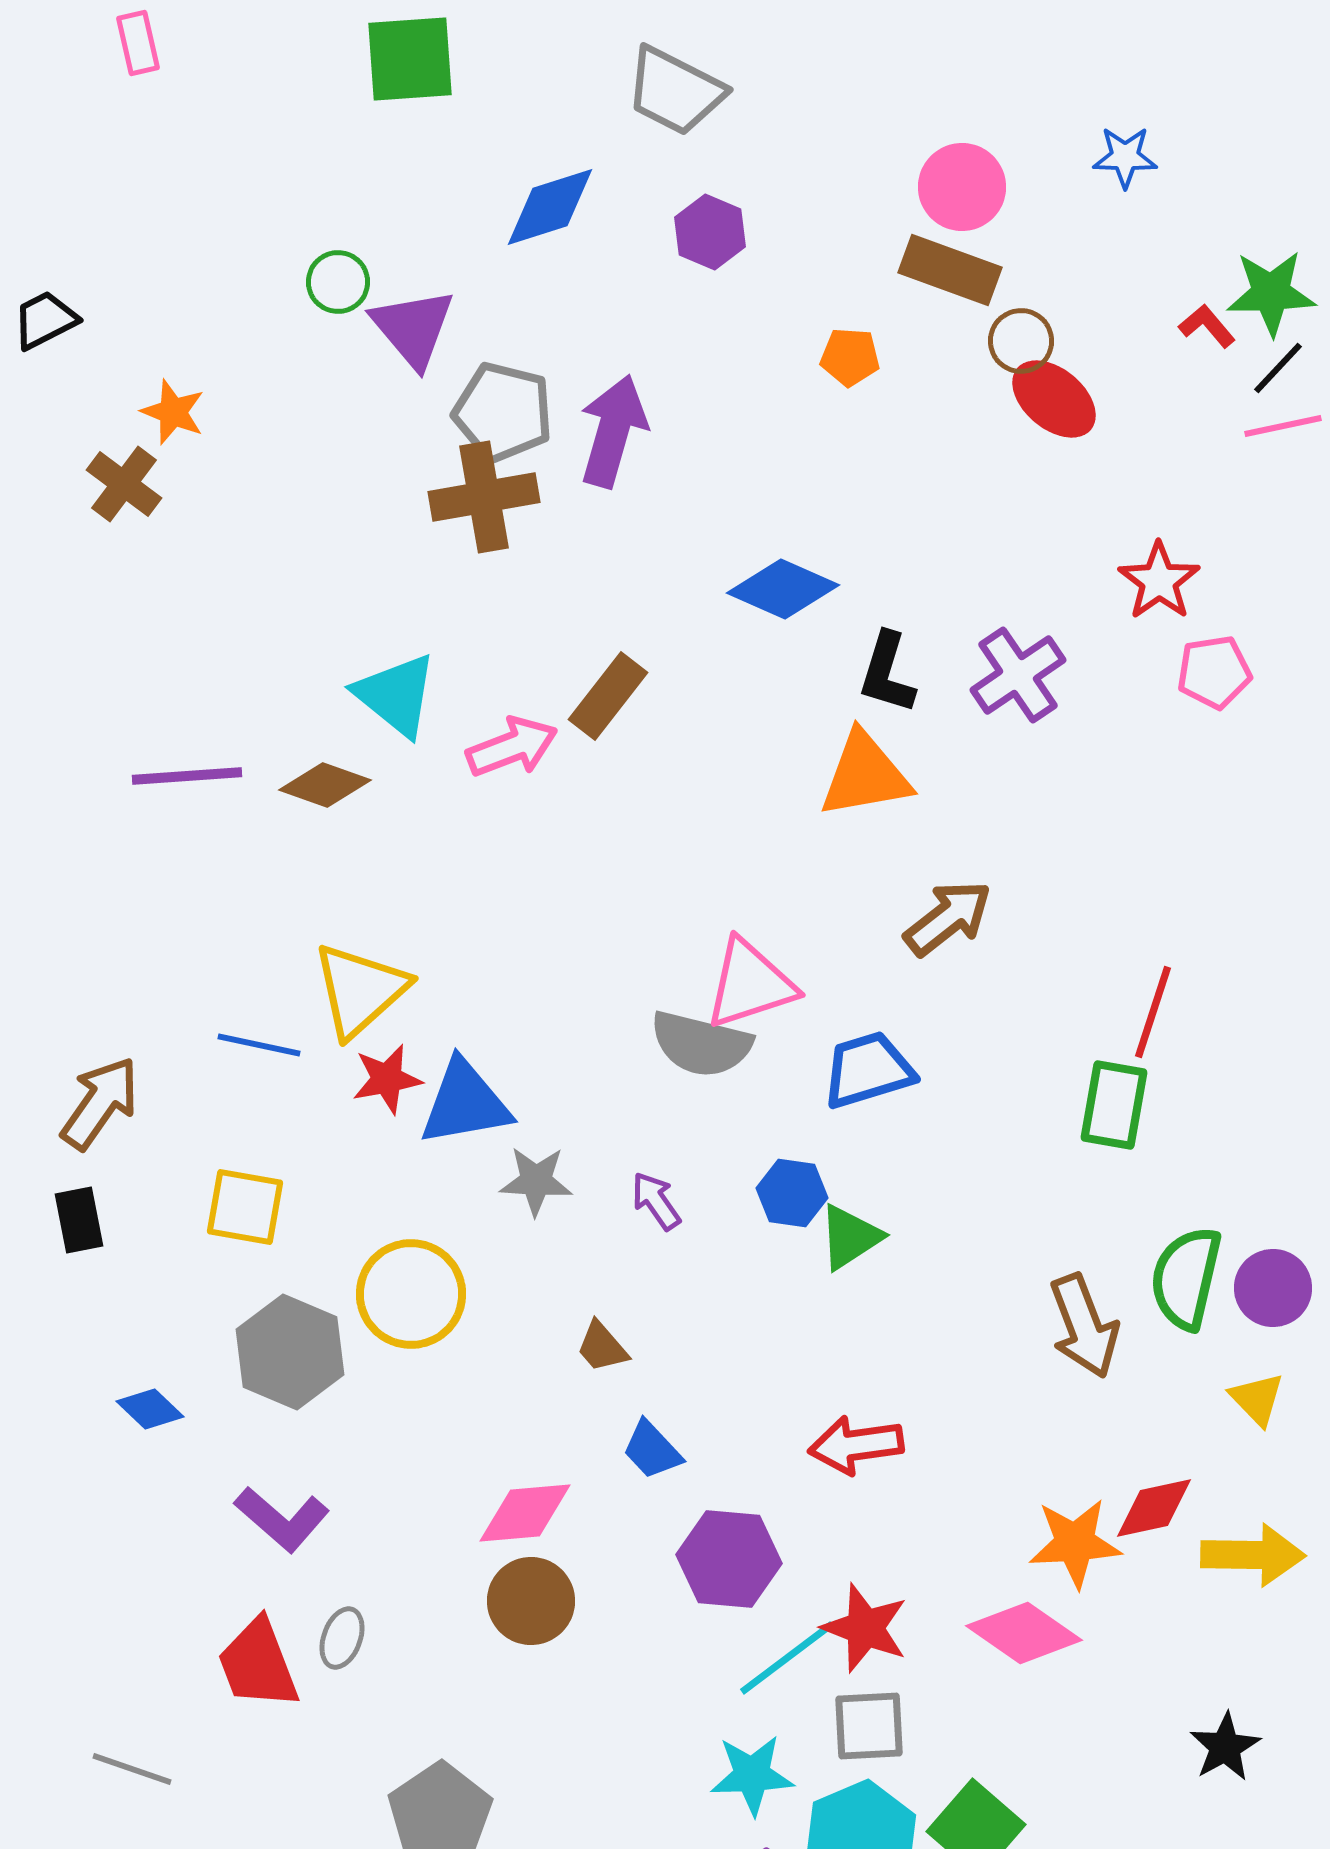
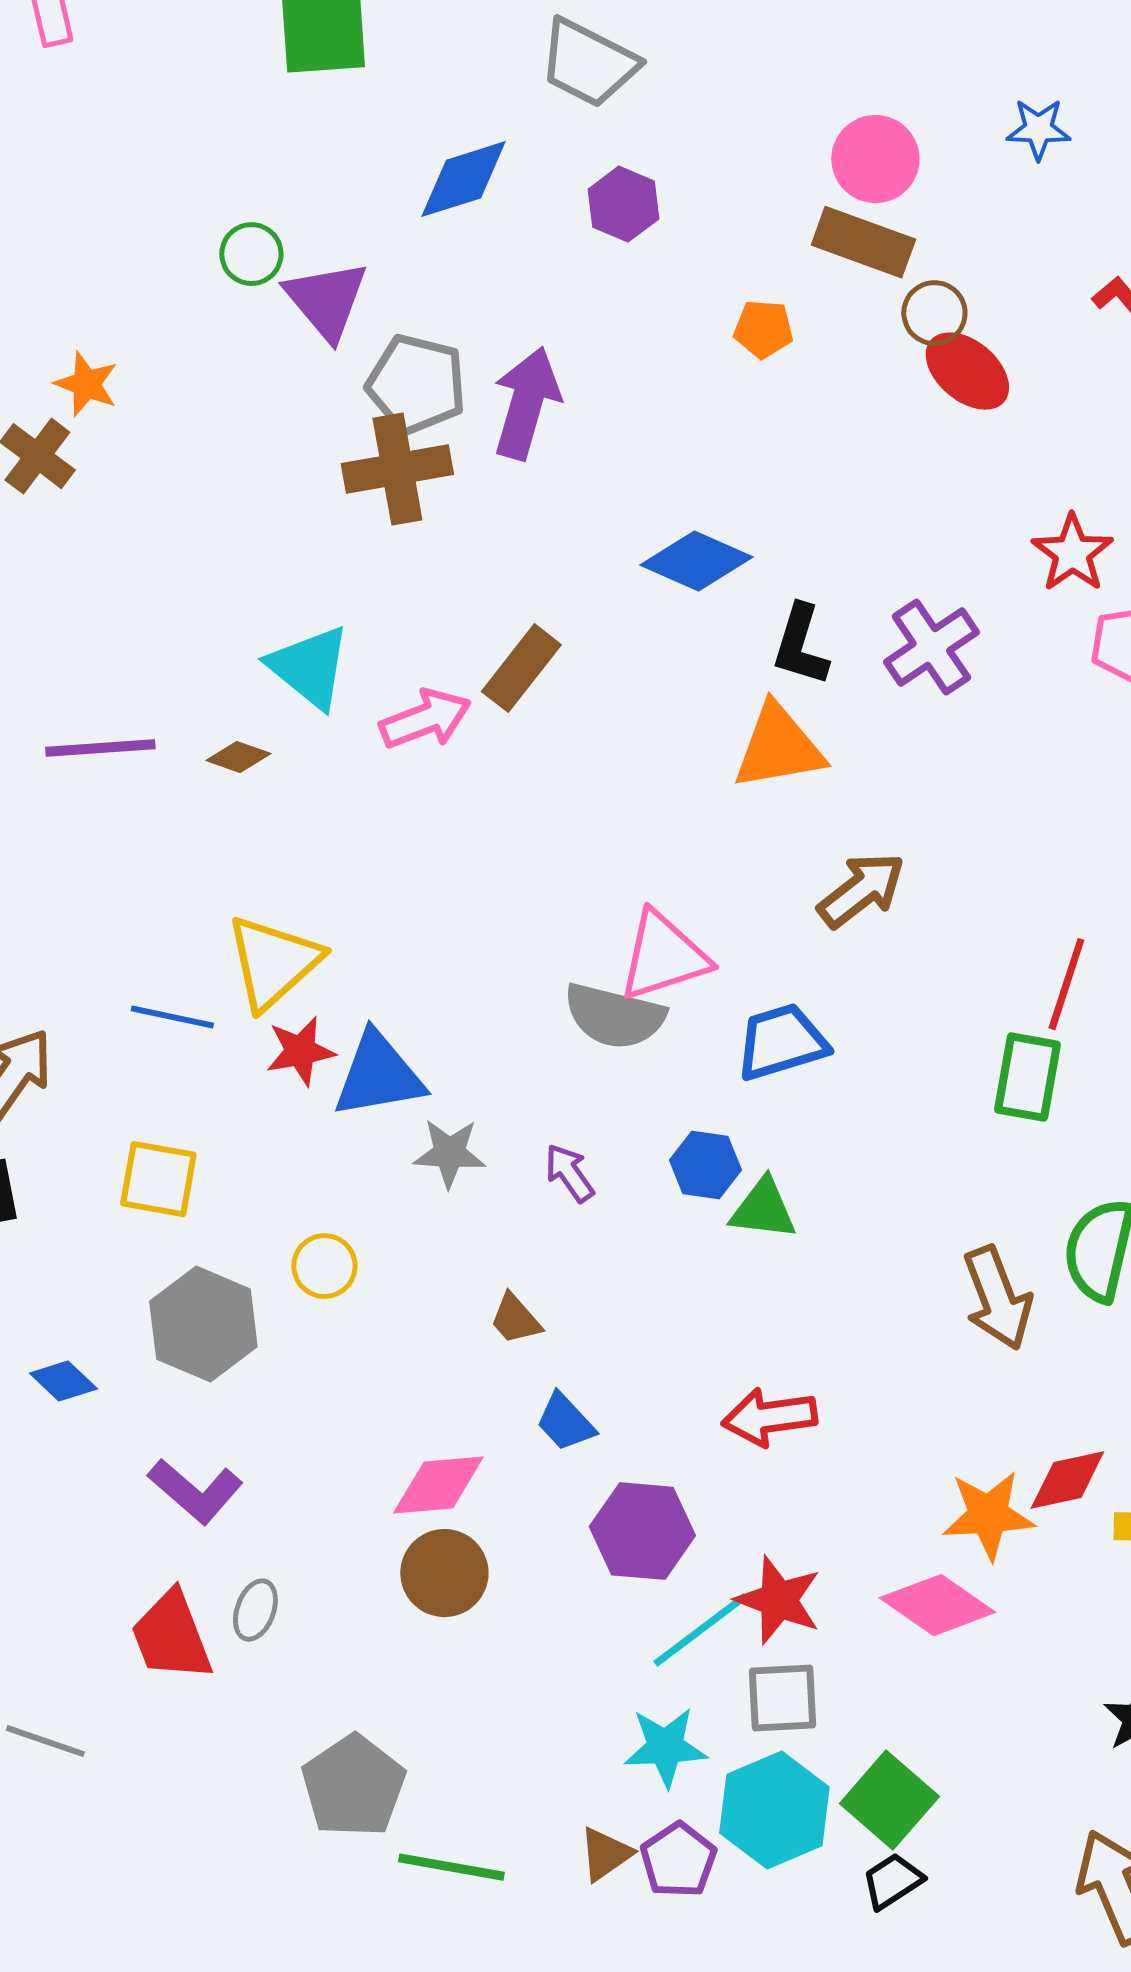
brown diamond: (325, 785) -> (238, 757), size x0.7
green triangle: (850, 1237) -> (763, 1209), turned 40
yellow circle: (411, 1294) -> (324, 1266), size x0.6

